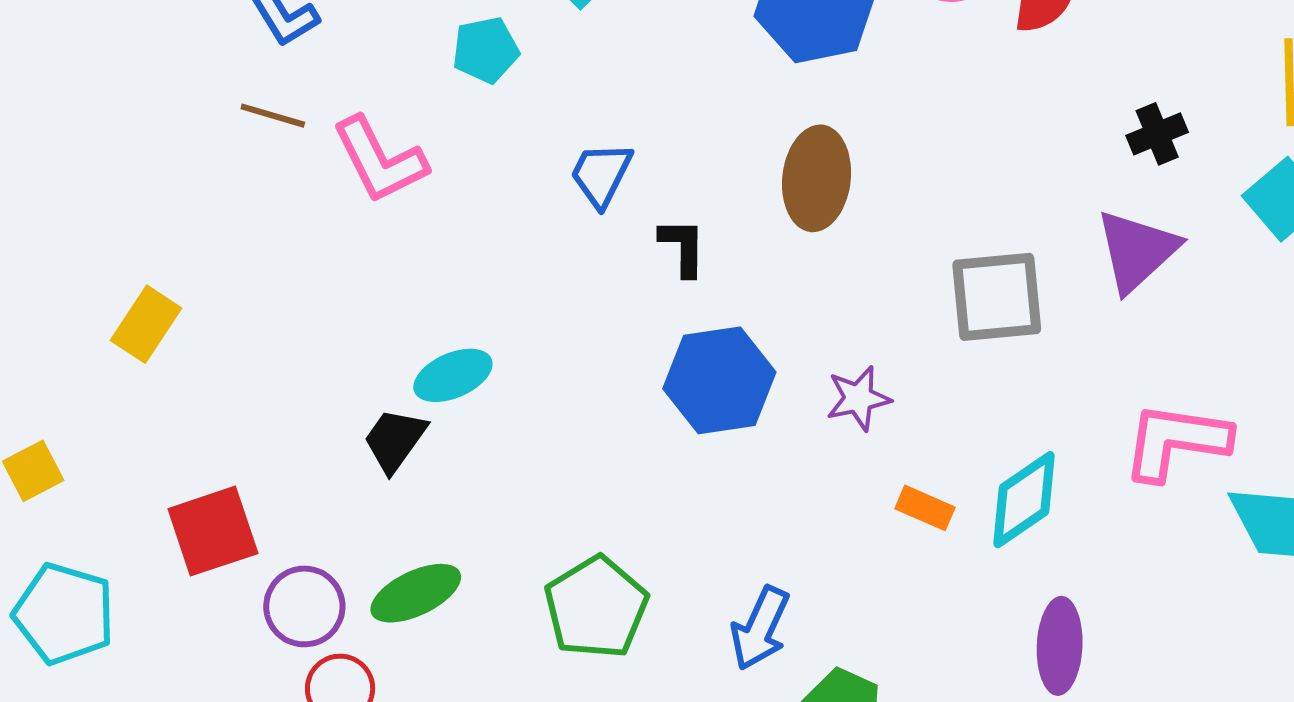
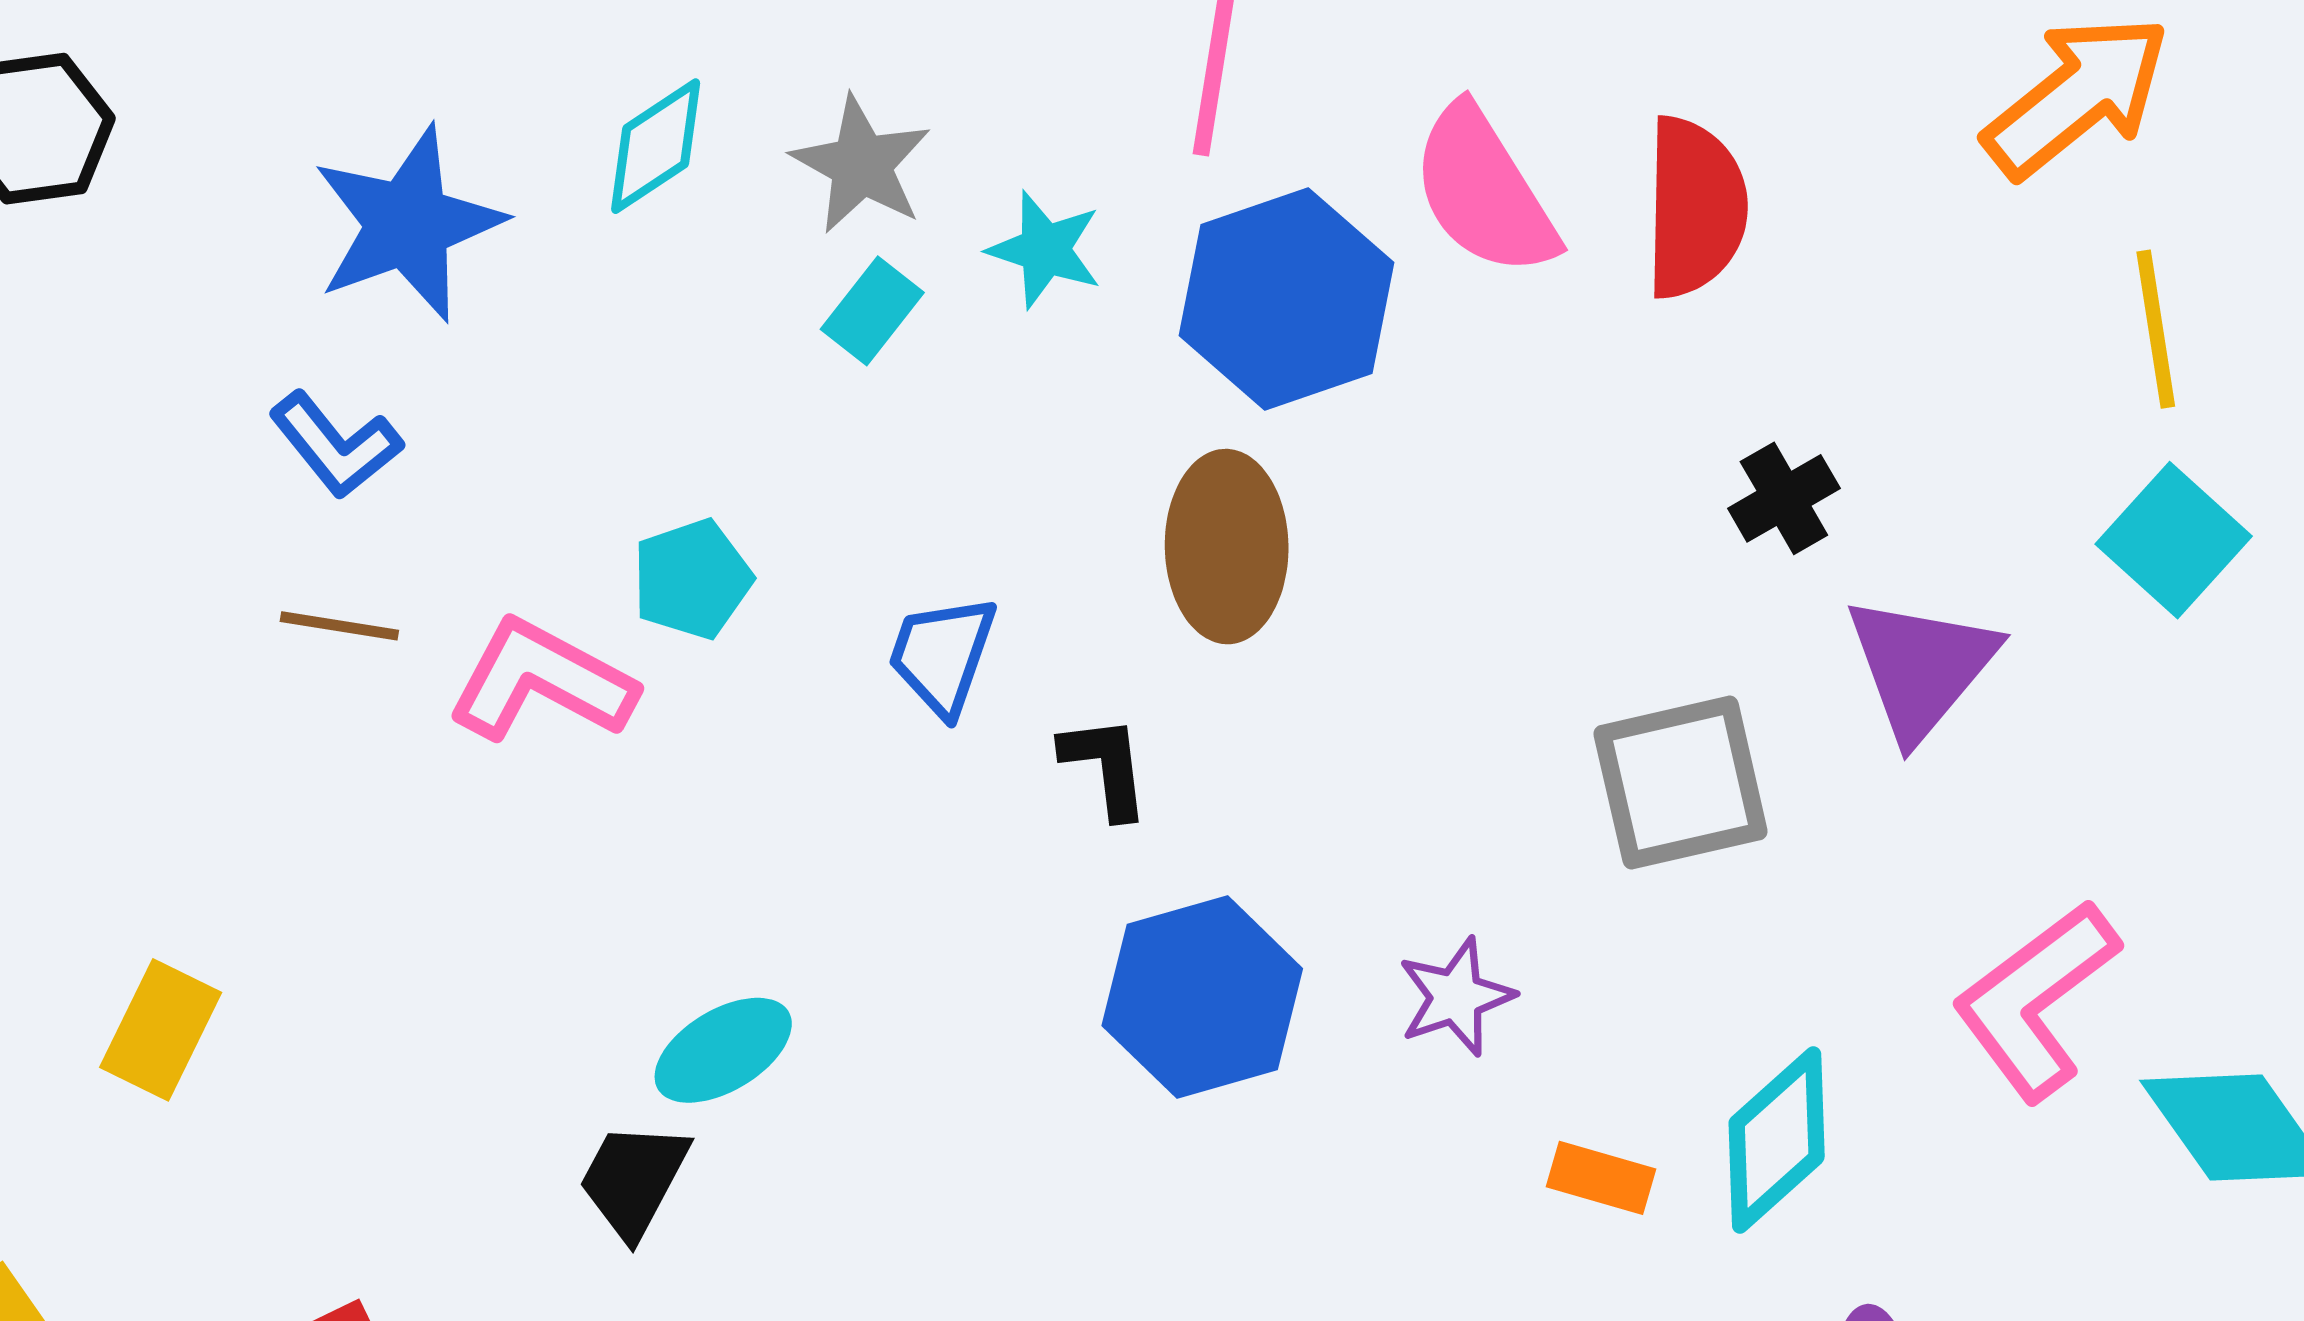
cyan pentagon: (486, 50) -> (692, 579), moved
black cross: (1157, 134) -> (1784, 498), moved
pink L-shape: (380, 160) -> (541, 681), turned 152
brown ellipse: (817, 178) -> (1227, 547), moved
pink L-shape: (1176, 441) -> (2036, 1000), turned -38

